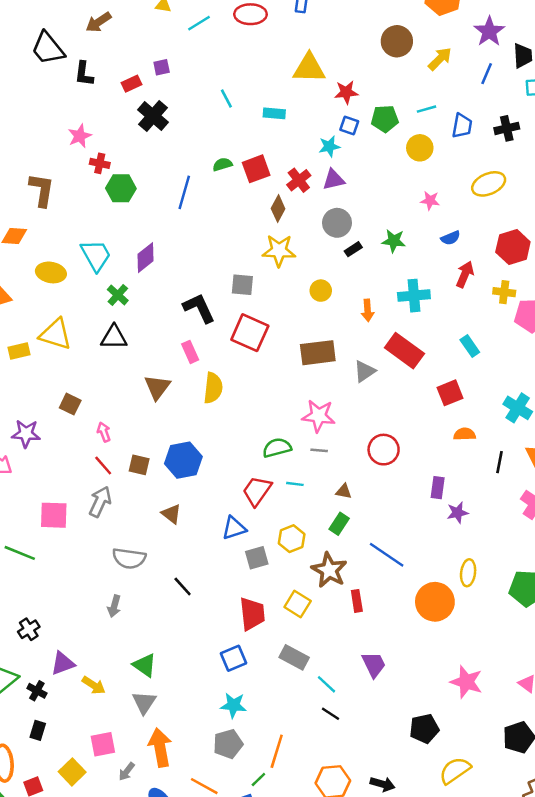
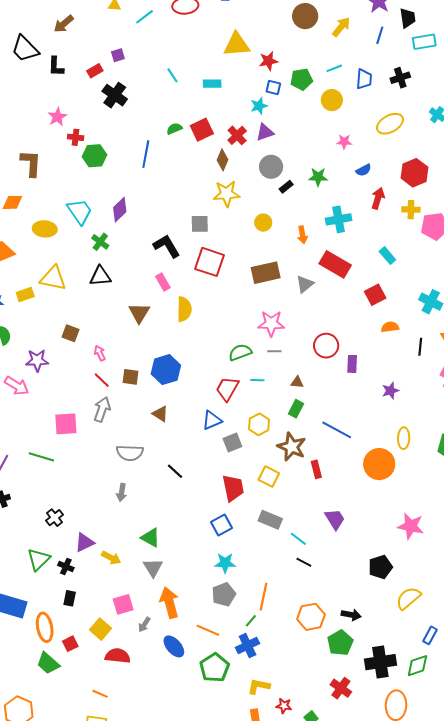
purple rectangle: (438, 488) -> (352, 364), moved

